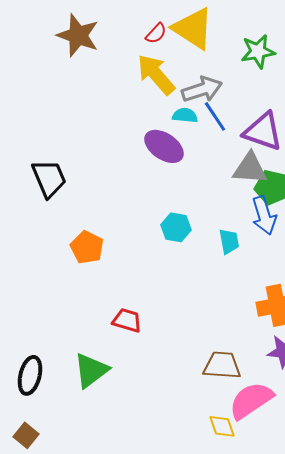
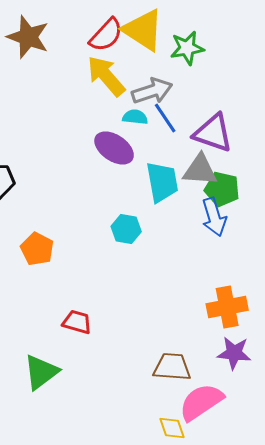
red semicircle: (156, 33) -> (106, 35), size x1.6
green star: (258, 51) -> (187, 48), moved
cyan trapezoid: (229, 241) -> (162, 182), moved, size x1.6

